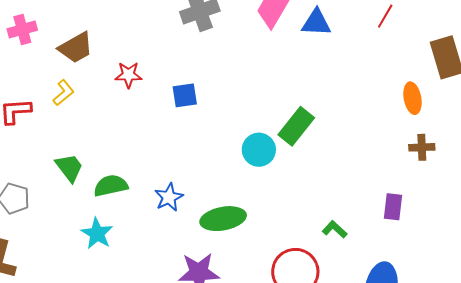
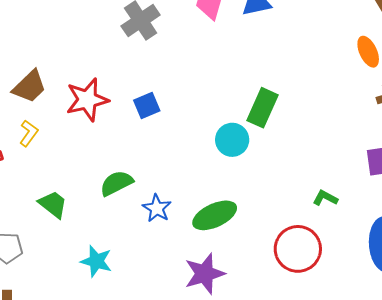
red star: (128, 75) -> (87, 100), size x1.6
green semicircle: (111, 186) -> (116, 183), moved

